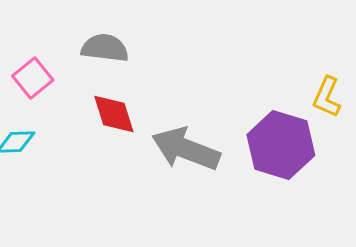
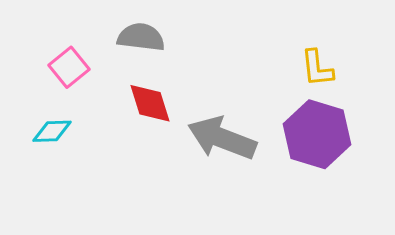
yellow L-shape: (327, 97) -> (317, 68), moved, turned -30

